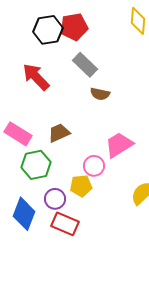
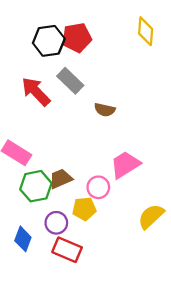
gray rectangle: (85, 65) -> (70, 81), moved
brown trapezoid: (59, 133) -> (61, 179), moved
blue diamond: (24, 214) -> (23, 239), size x0.7

